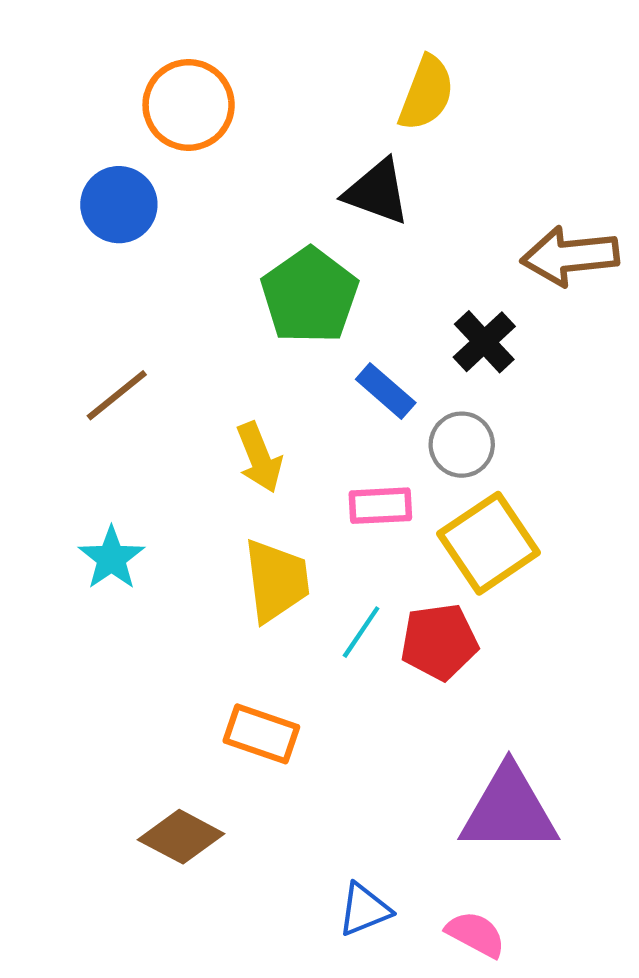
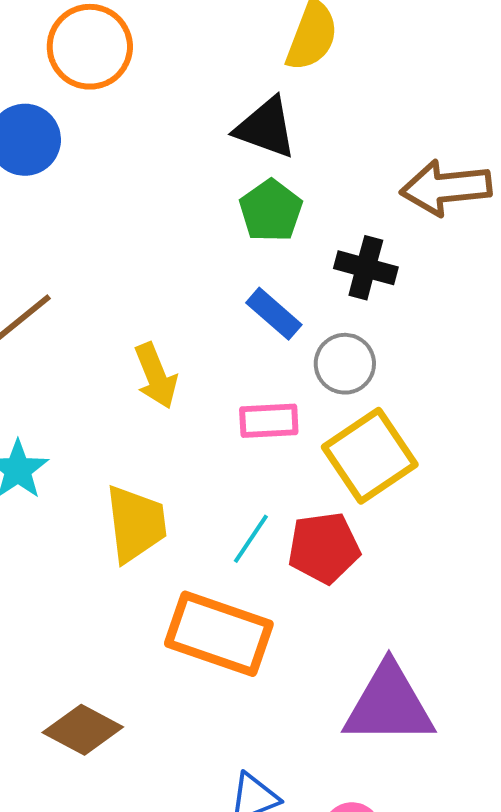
green pentagon: (310, 296) -> (271, 211), moved, size x0.7
black cross: (484, 342) -> (366, 268), turned -32
yellow trapezoid: (276, 581) -> (136, 524), moved
orange rectangle: (261, 734) -> (219, 634), moved, size x1.5

